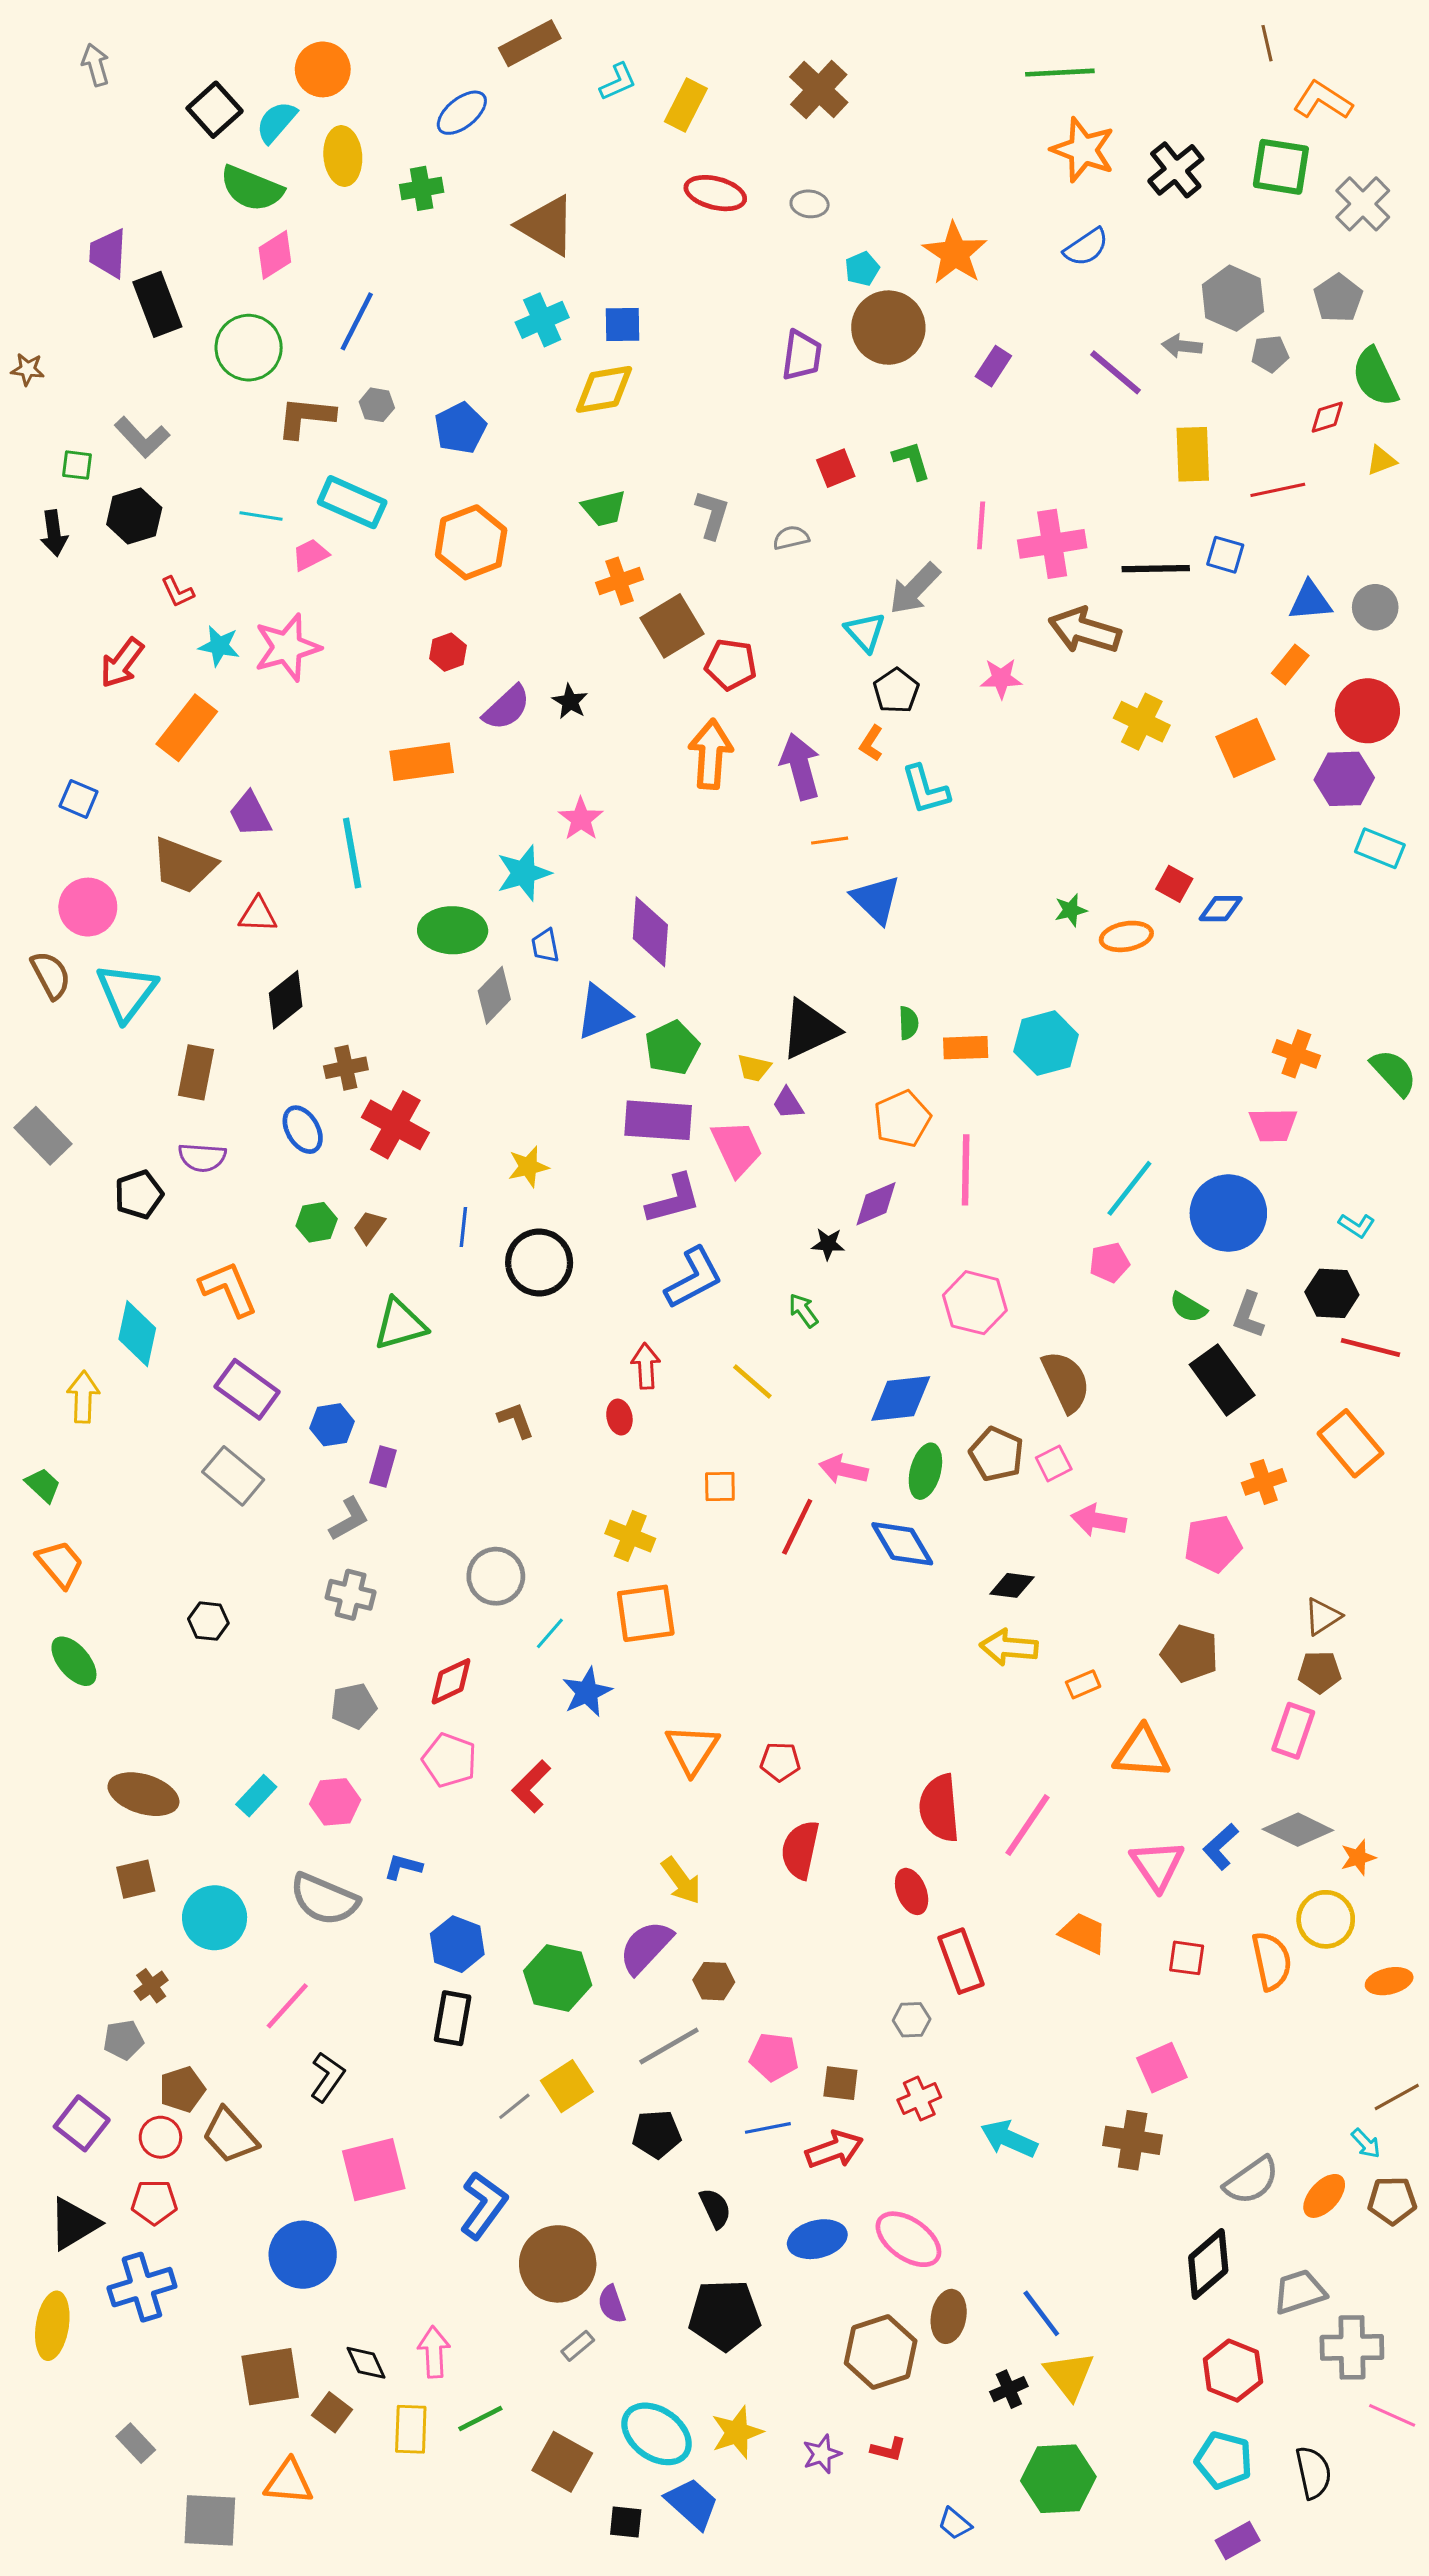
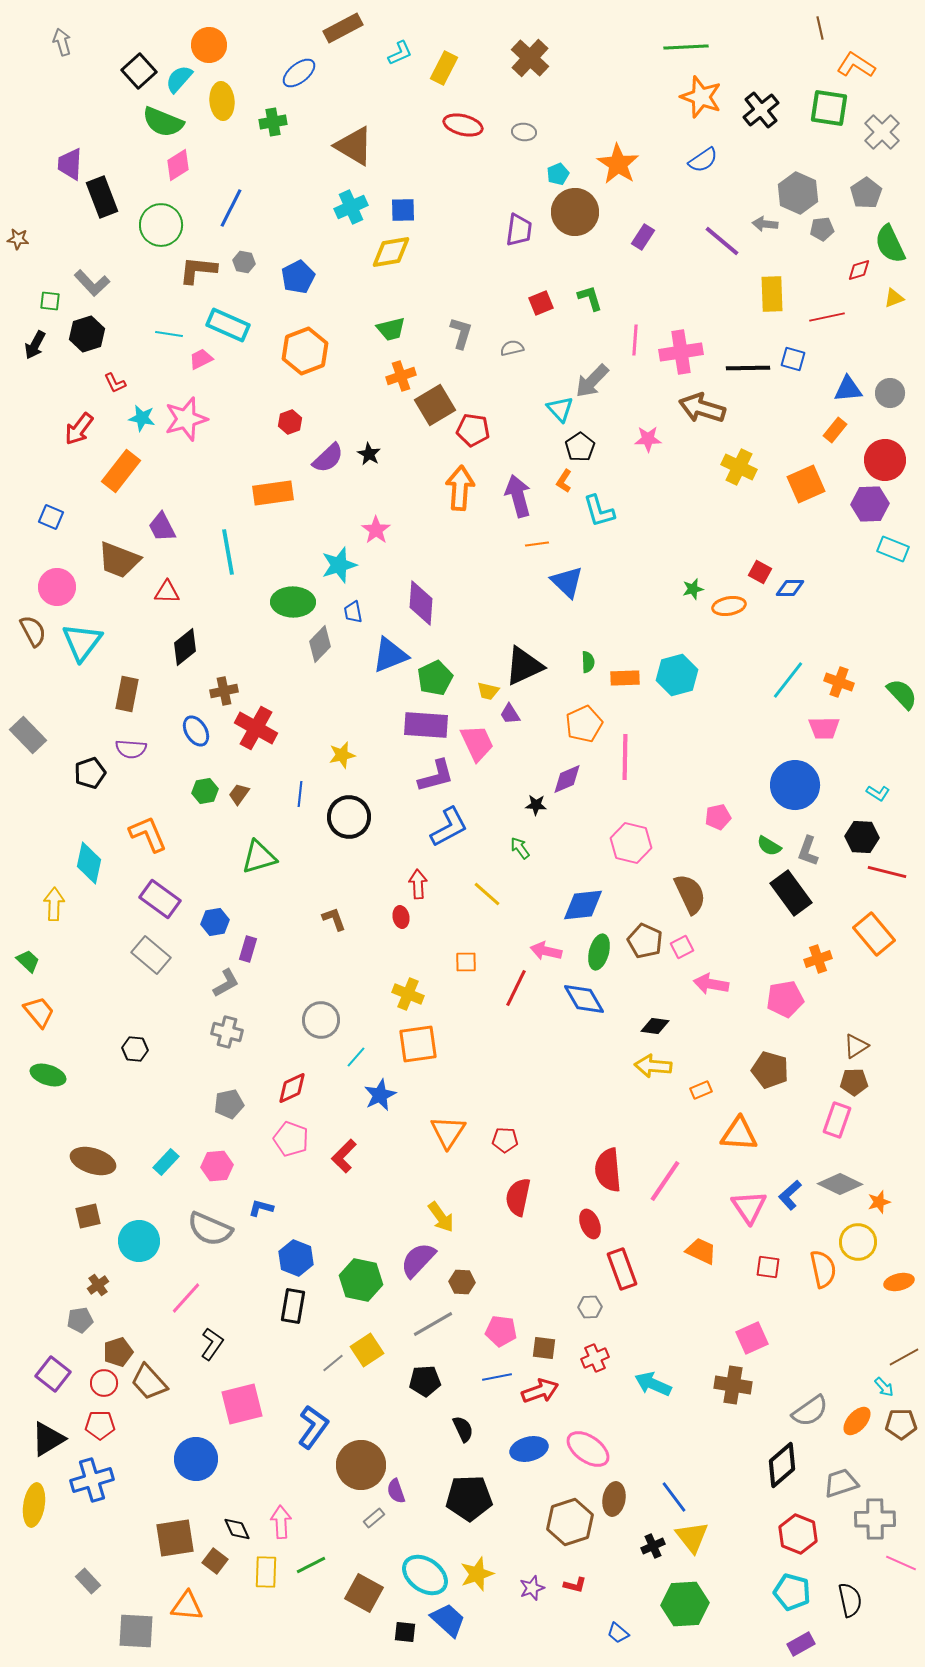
black arrow: (54, 533) -> (35, 345), turned 36
cyan line: (1129, 1188) -> (788, 680), moved
green ellipse: (74, 1661) -> (48, 1075), turned -32

